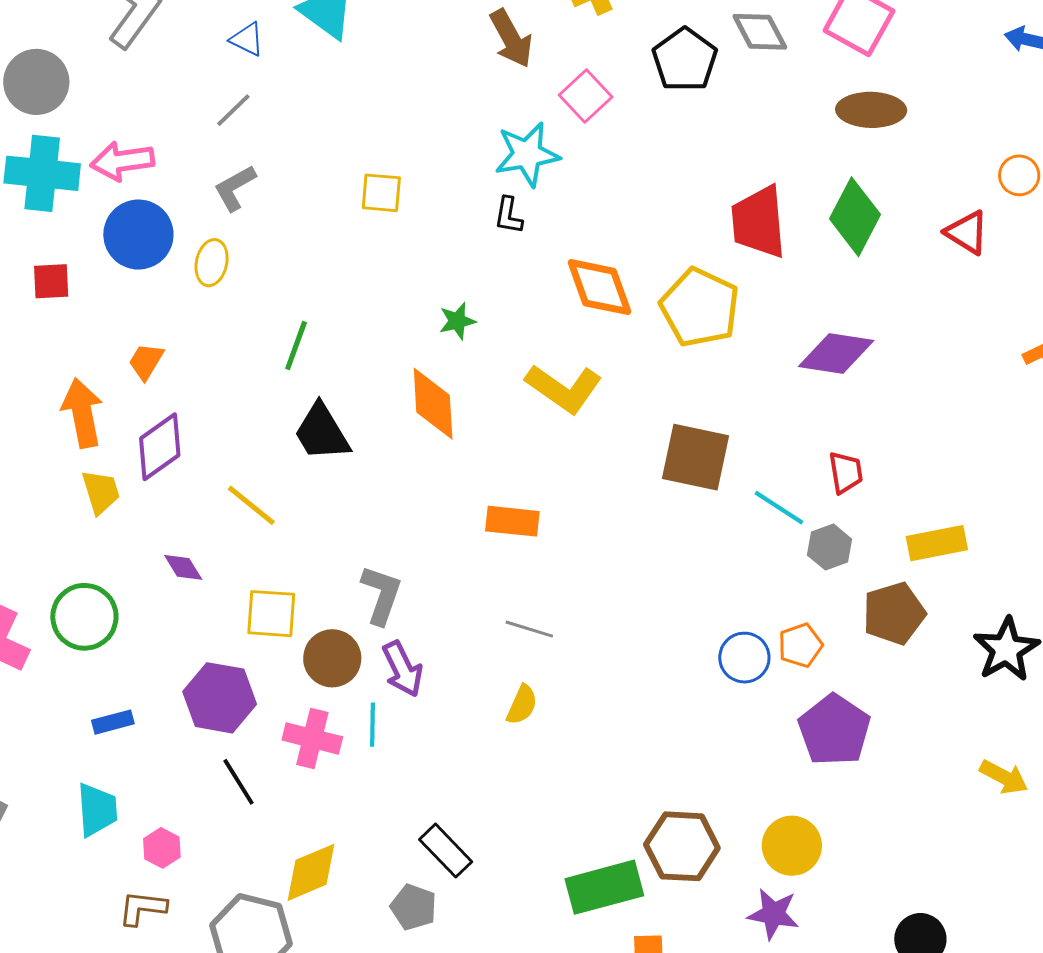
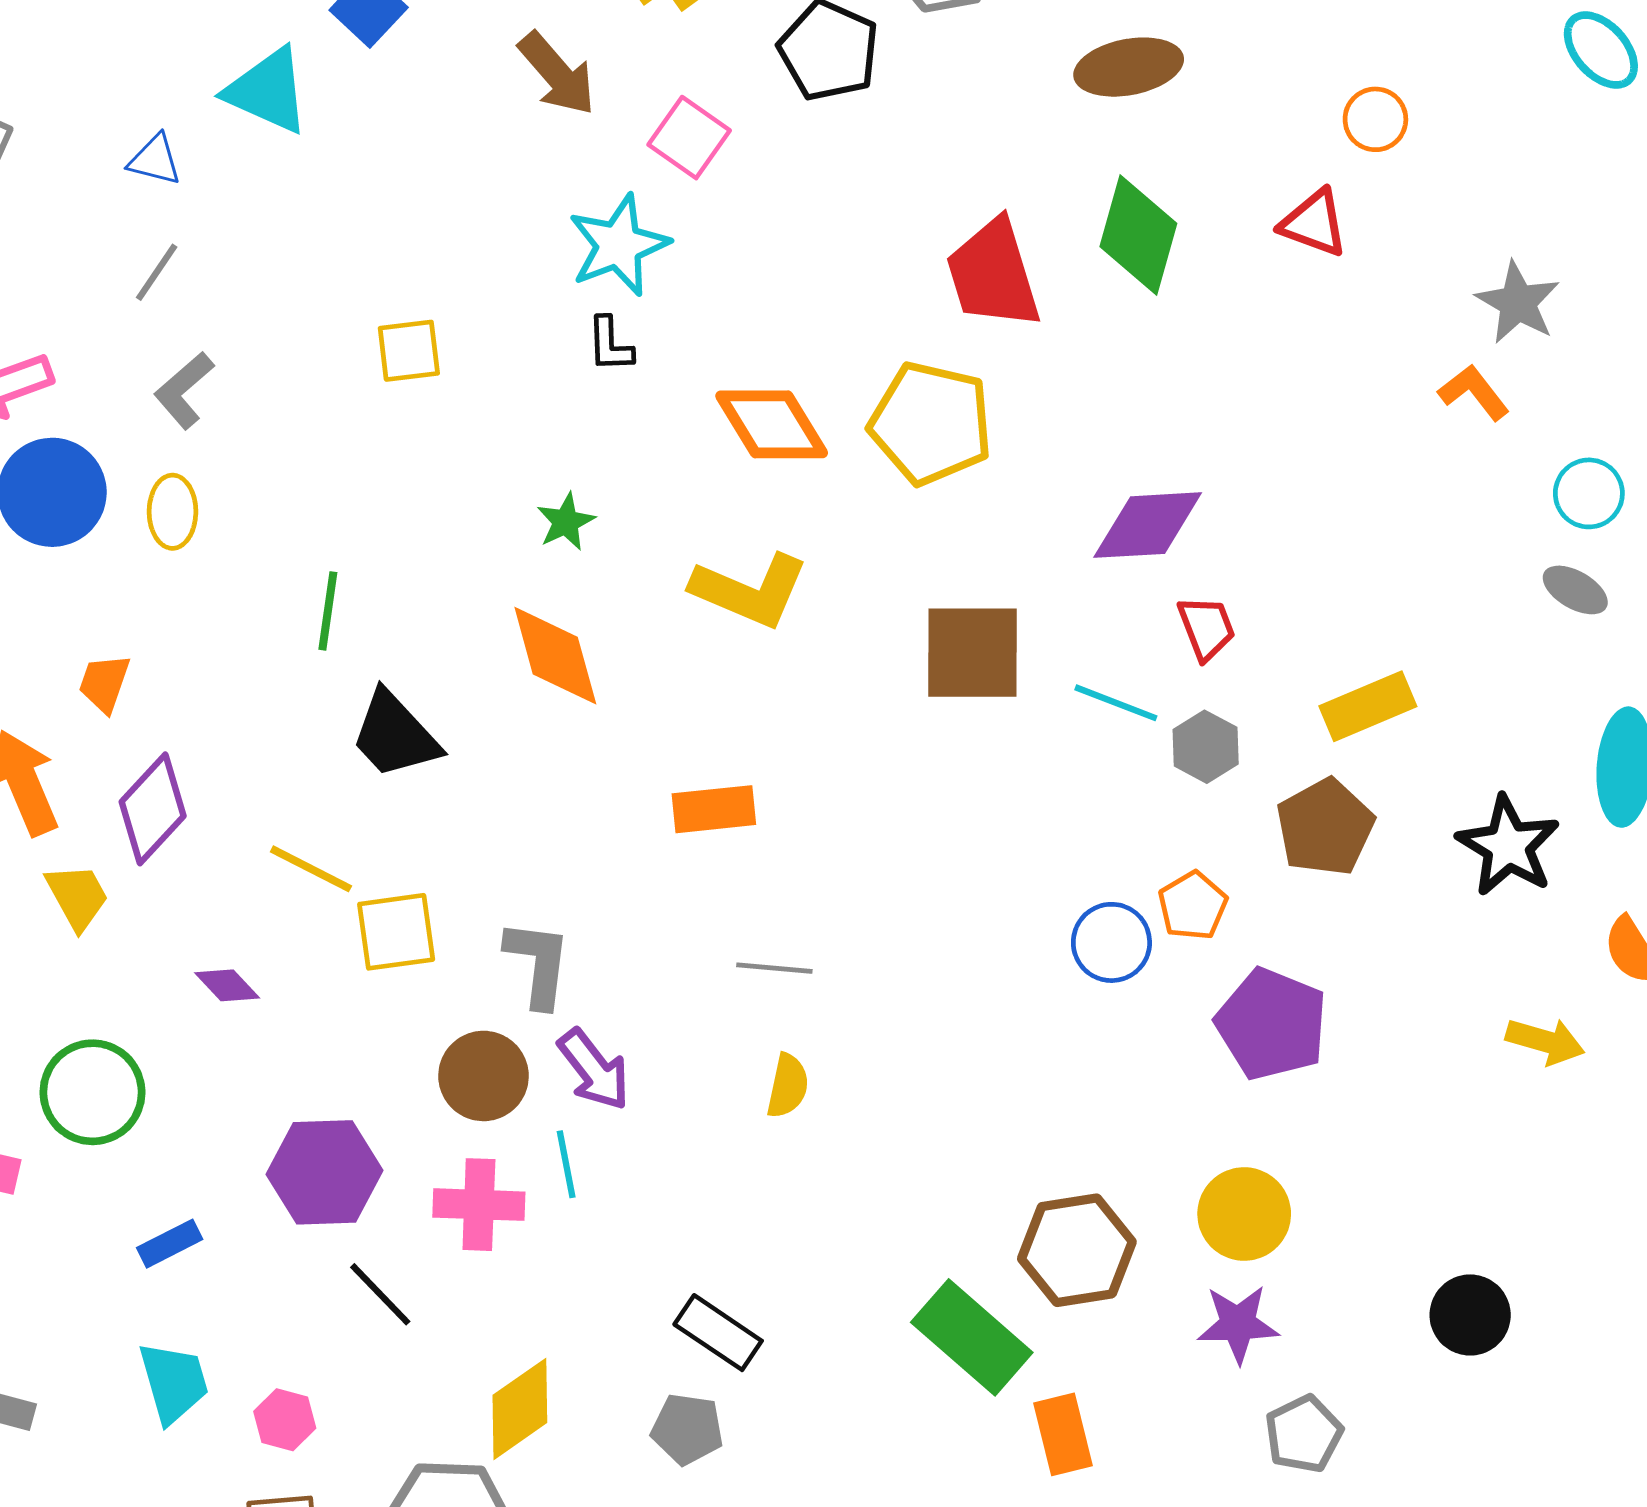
purple diamond: (836, 353) -> (1148, 525), moved
yellow square: (271, 614) -> (396, 932), moved
green rectangle: (604, 887) -> (972, 1337), turned 68

